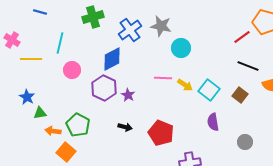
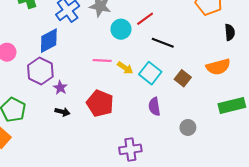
red line: (242, 37) -> (145, 19), moved
black line: (248, 66) -> (163, 43), moved
purple star: (128, 95) -> (60, 88), moved
red pentagon: (161, 133) -> (100, 103), moved

